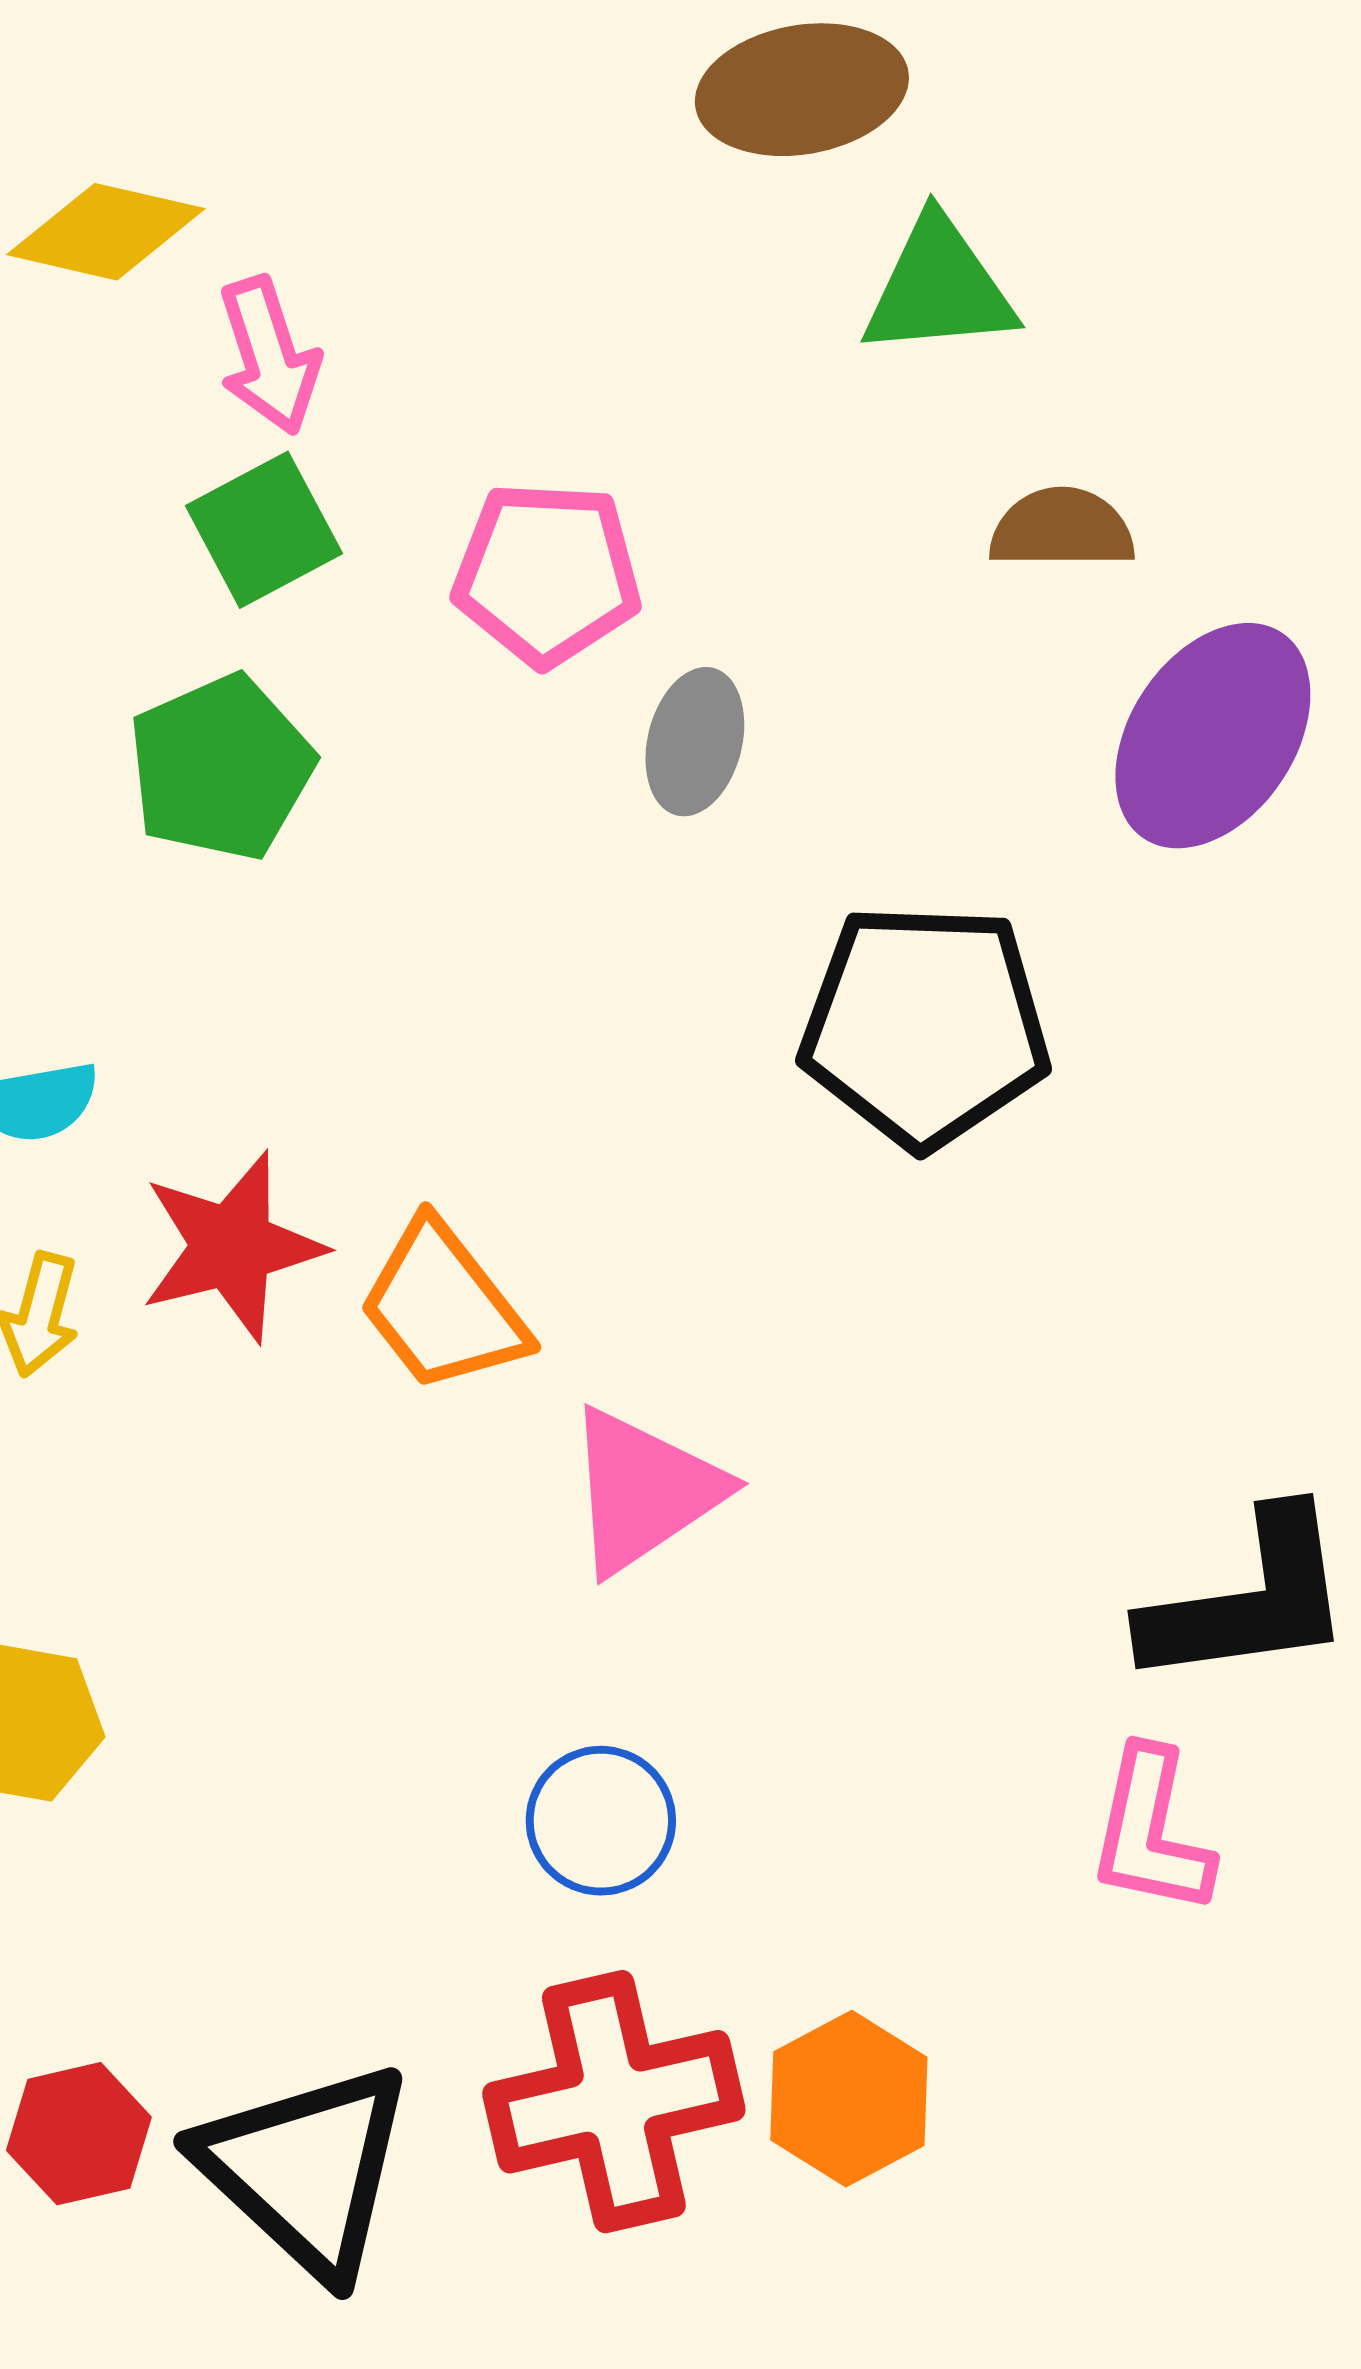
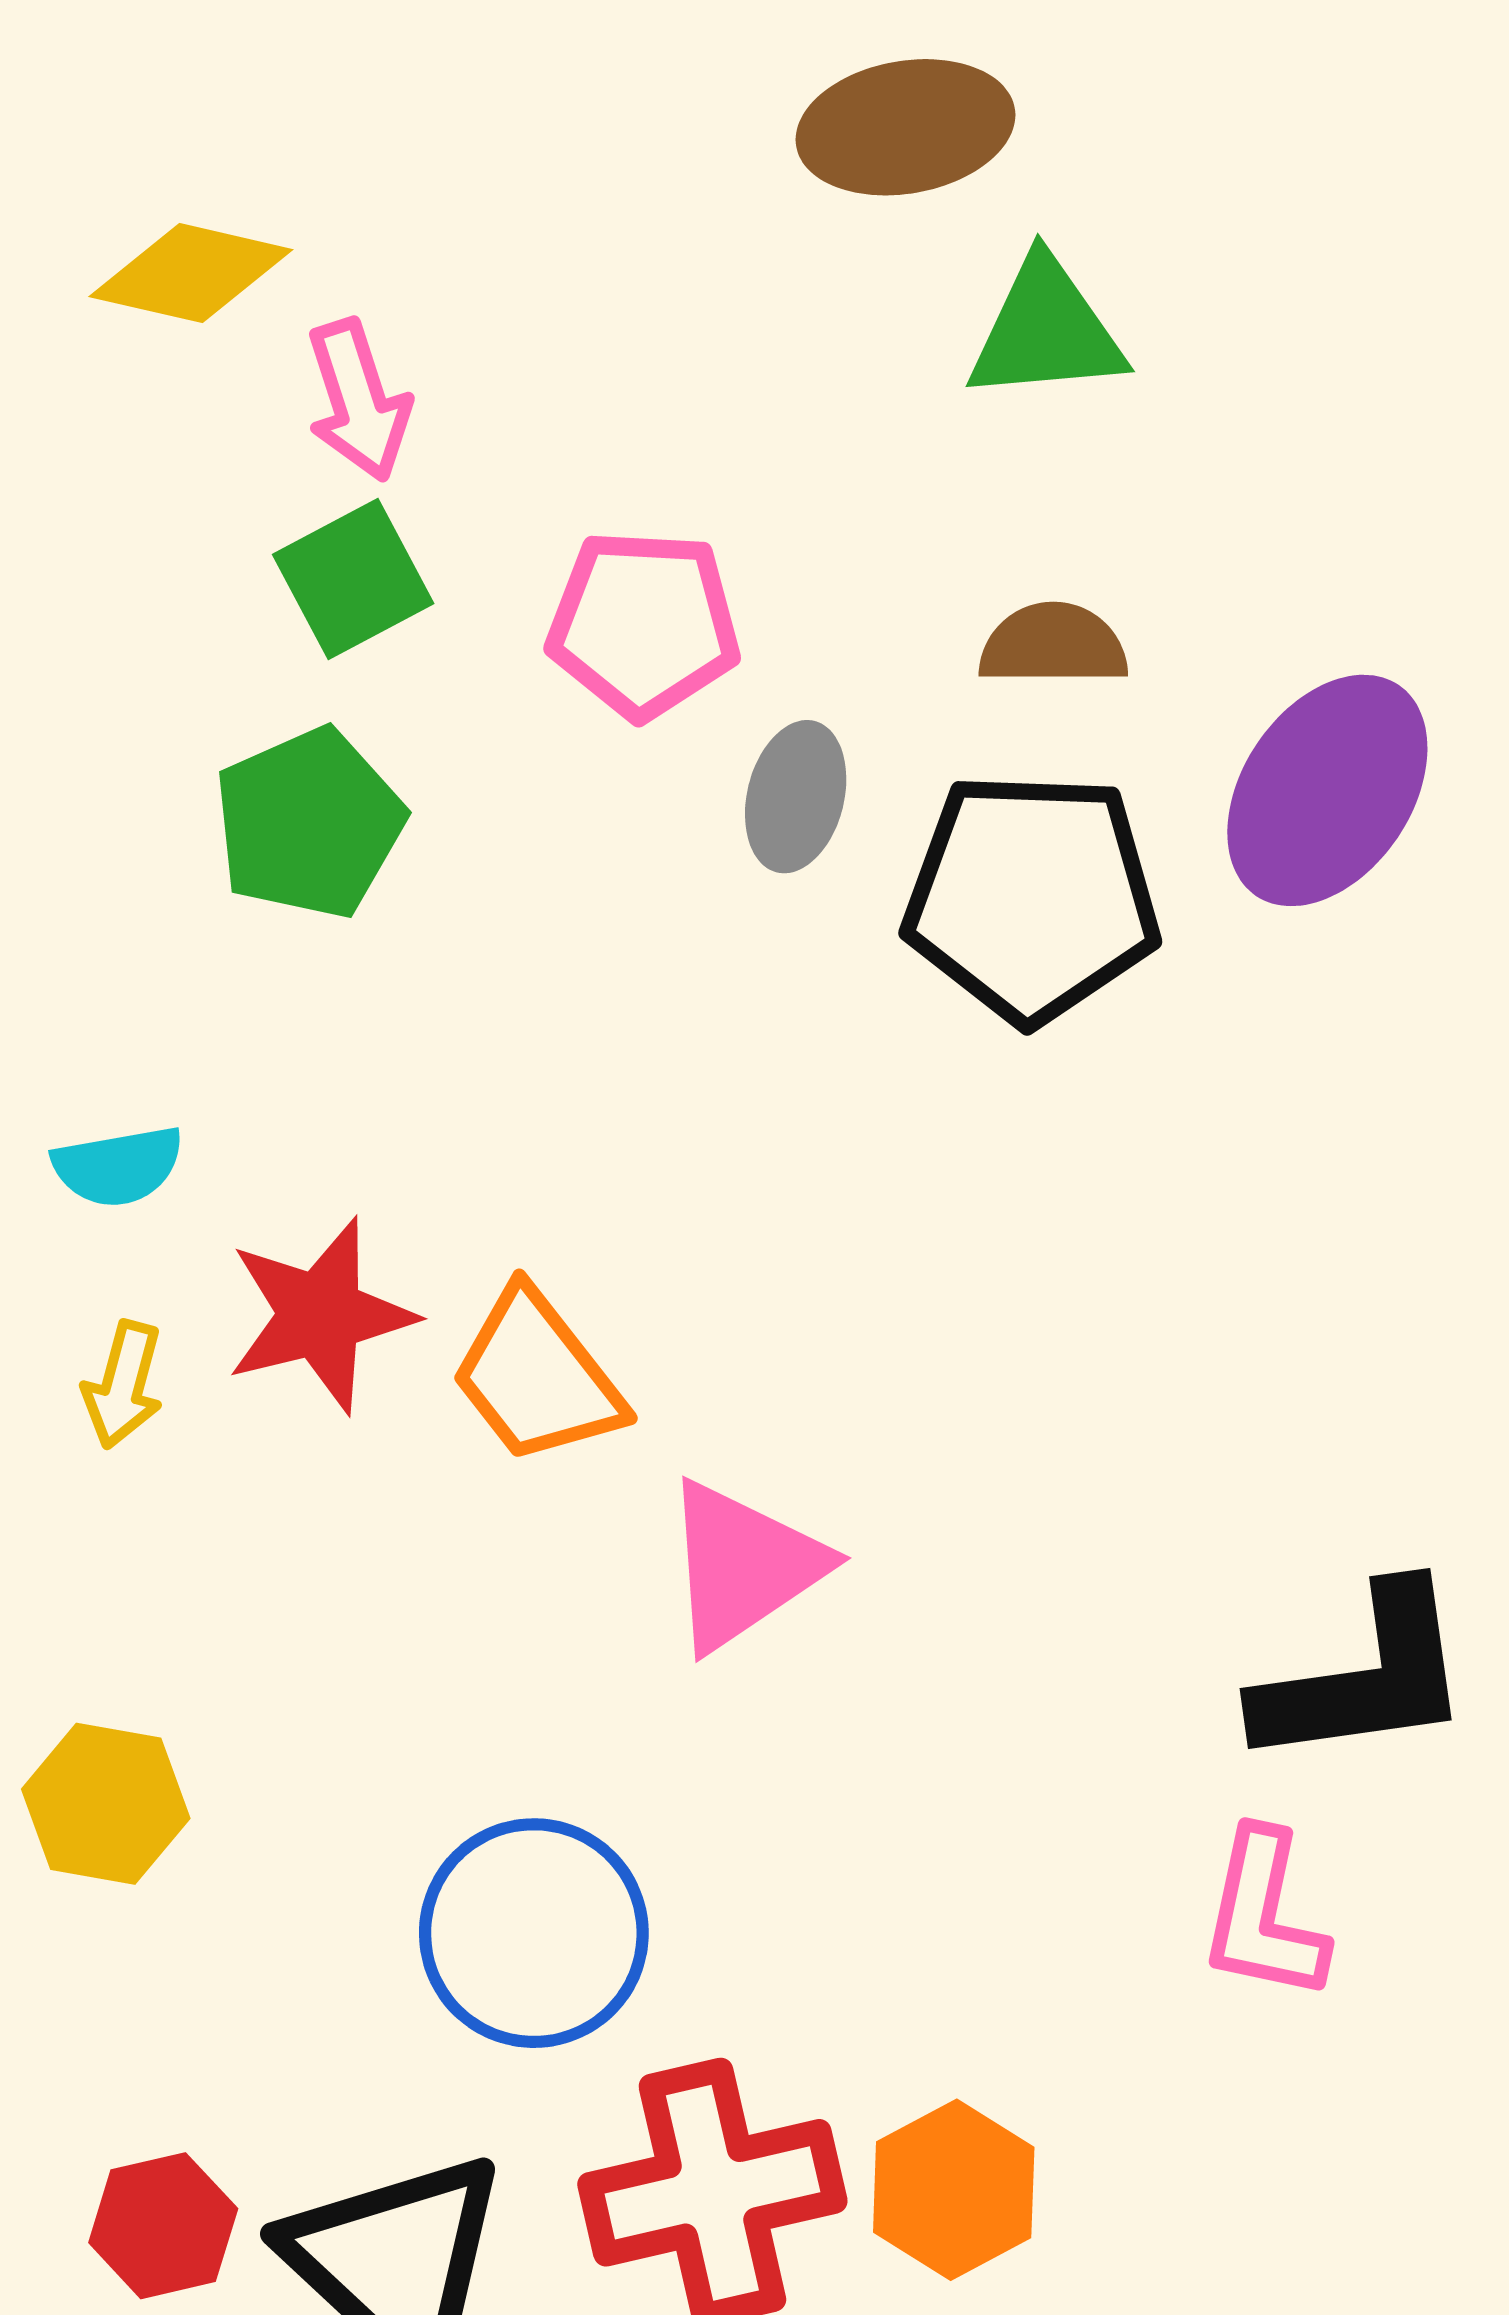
brown semicircle: (1062, 529) -> (1053, 645), moved
black pentagon: (925, 1026) -> (1032, 897), moved
blue circle: (601, 1821) -> (534, 1933), moved, size x1.5

